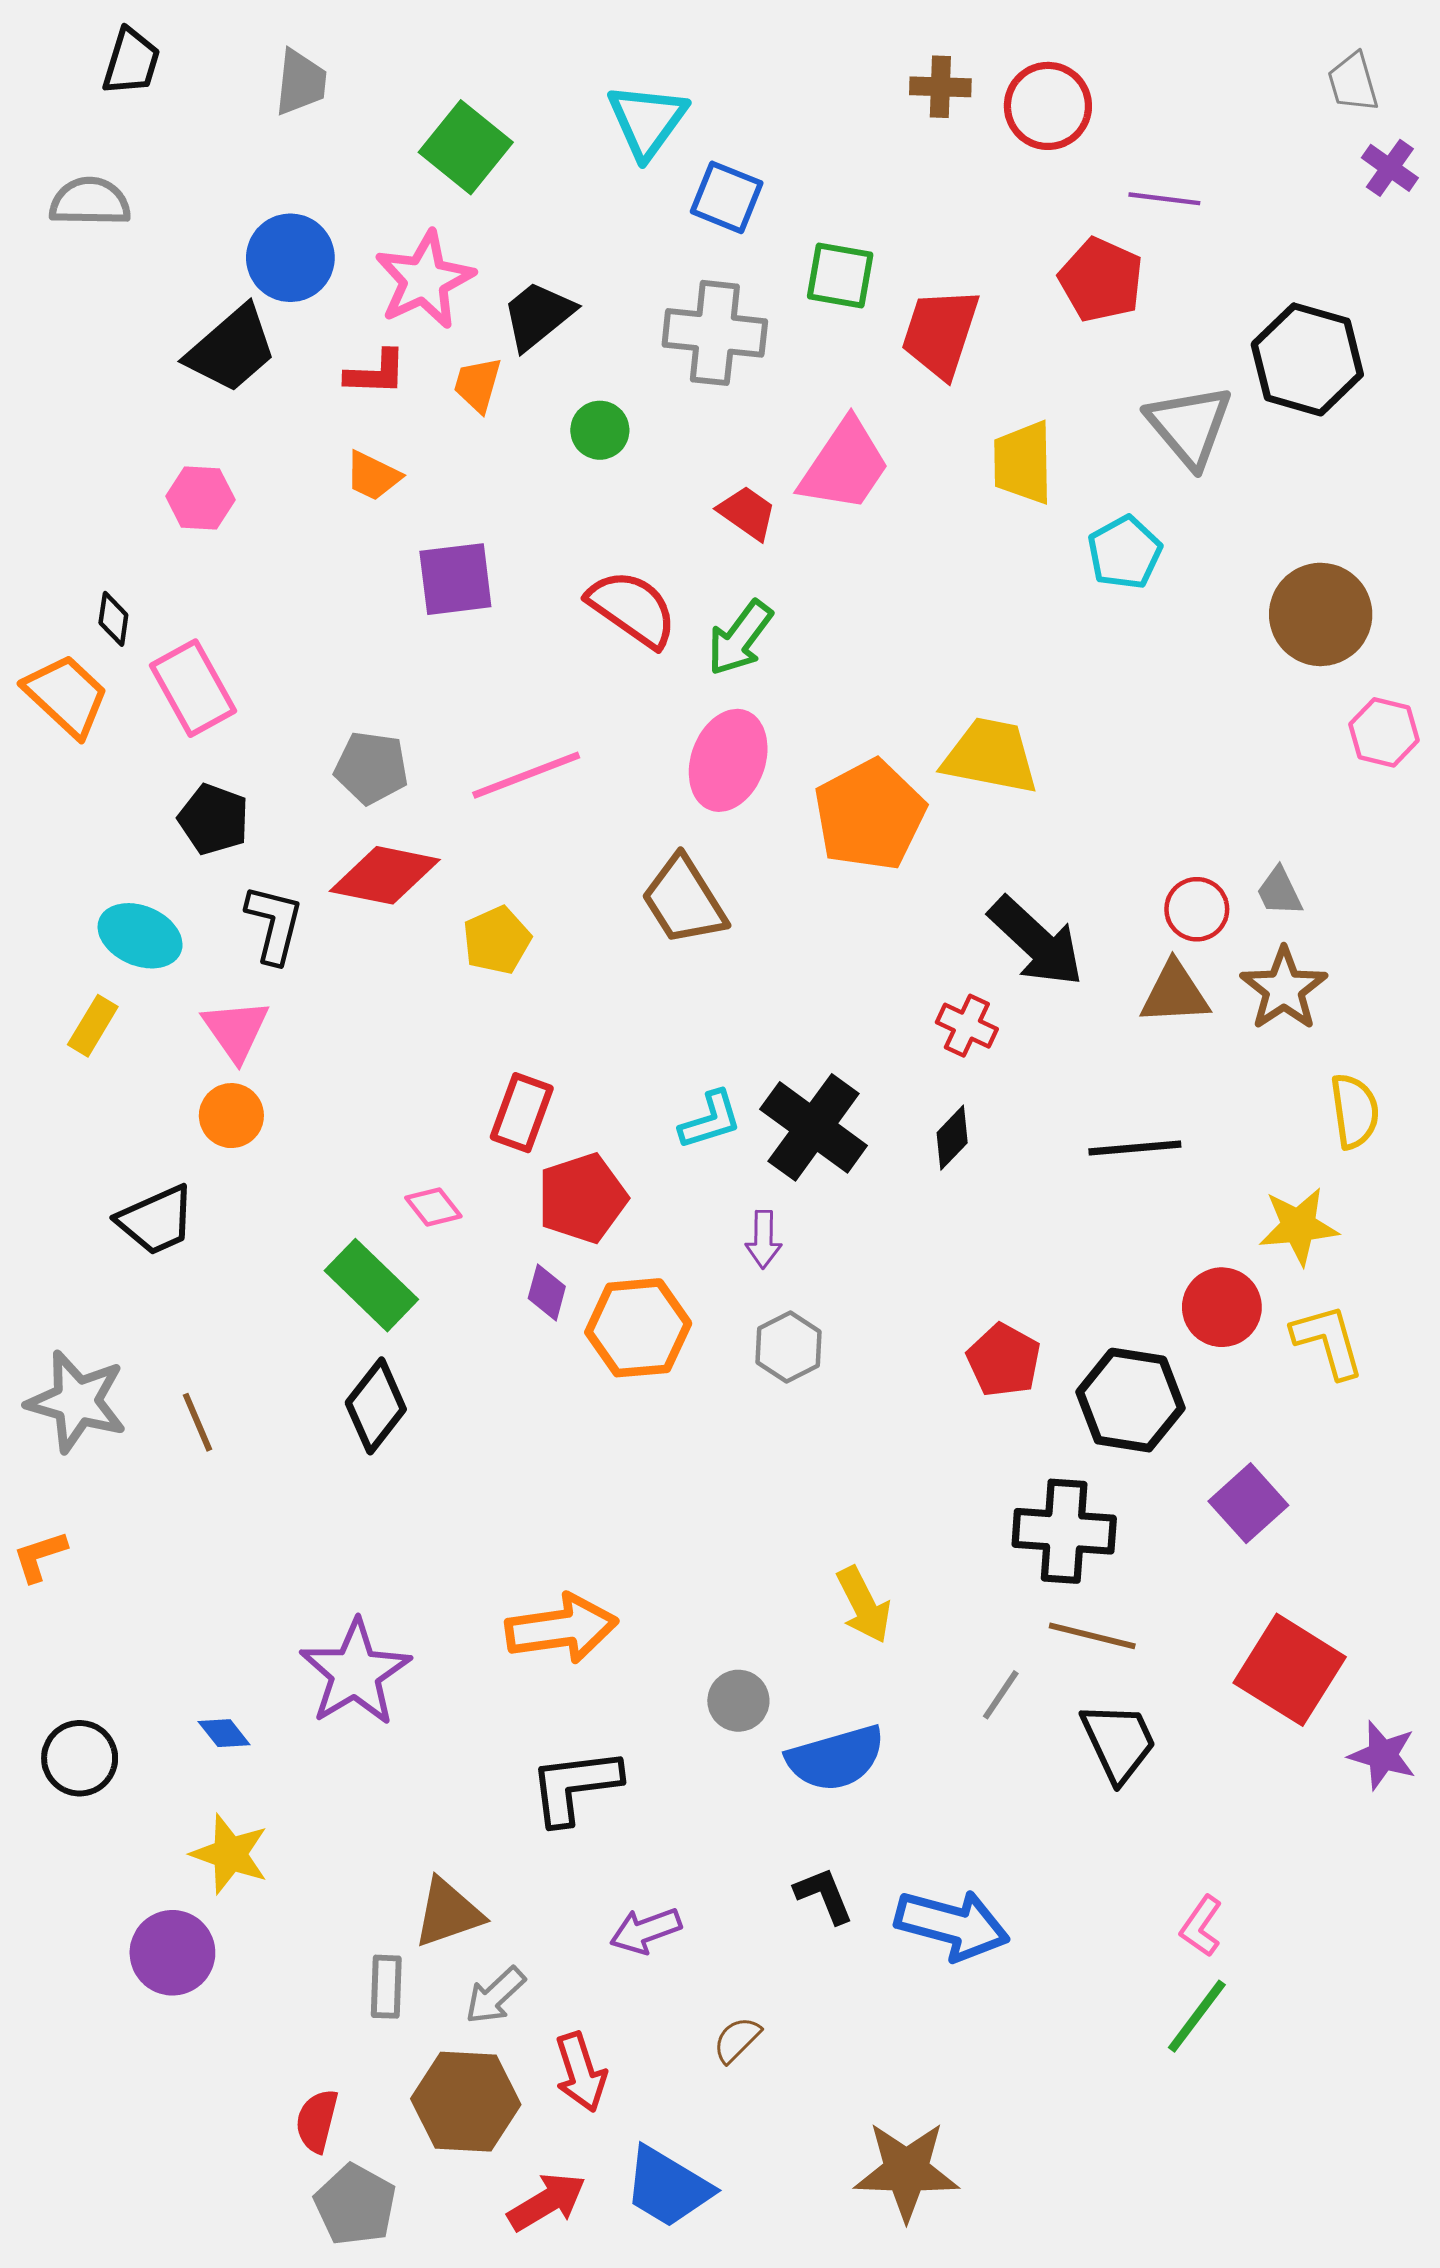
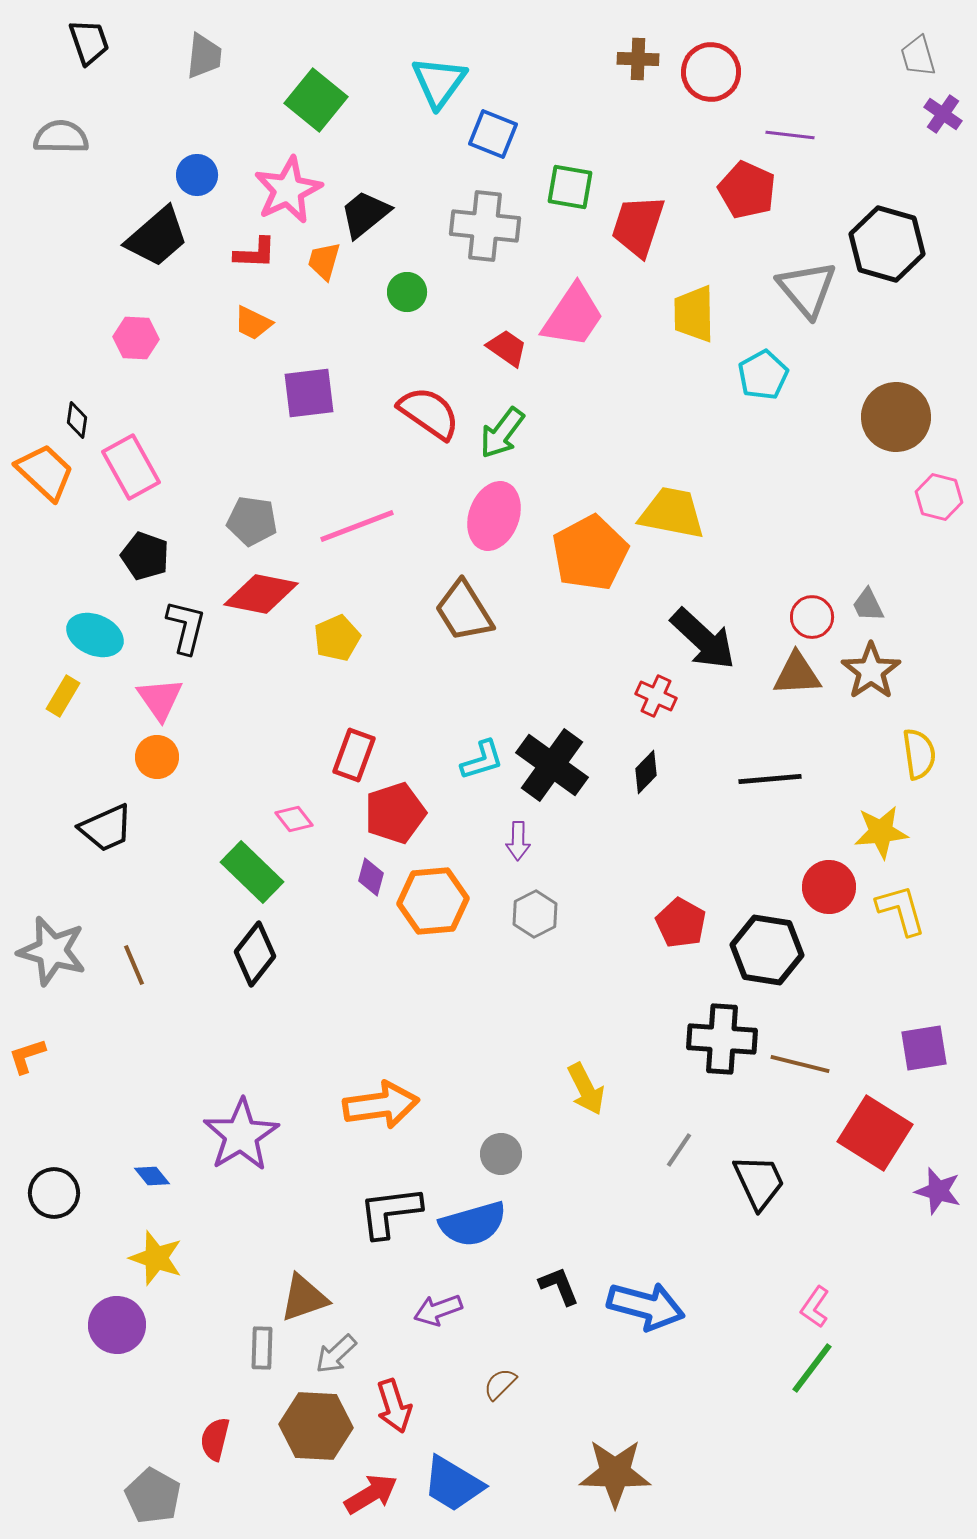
black trapezoid: (131, 62) -> (89, 42), turned -36
blue circle: (290, 258) -> (197, 175), size x0.7
purple square: (1248, 1503) -> (924, 1048), moved, turned 33
brown line: (1092, 1636) -> (800, 1064), moved
blue semicircle: (836, 1758) -> (473, 1224), moved
gray pentagon: (355, 2205) -> (153, 1496), moved

